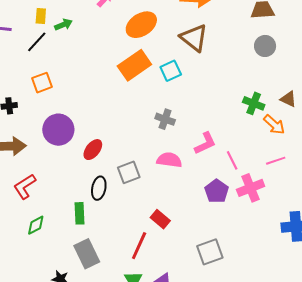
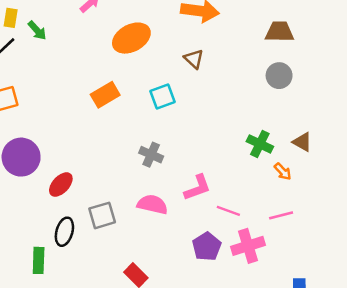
green arrow: (63, 25) -> (37, 30), turned 66
brown triangle: (194, 38) -> (194, 59), size x0.6
orange rectangle: (134, 65) -> (105, 95), moved, size x0.7
orange arrow: (274, 125) -> (283, 171), size x0.7
pink line: (232, 160) -> (228, 211), turned -48

